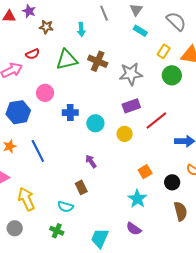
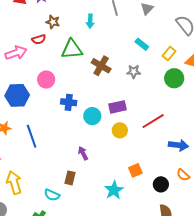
brown star: (46, 27) -> (53, 22), moved
cyan rectangle: (140, 31) -> (142, 44), moved
brown cross: (98, 61) -> (101, 66), moved
gray star: (131, 74) -> (134, 72), size x0.6
purple rectangle: (131, 106) -> (117, 107), moved
brown rectangle: (81, 187) -> (70, 178), turned 32
cyan star: (137, 199) -> (114, 190), moved

